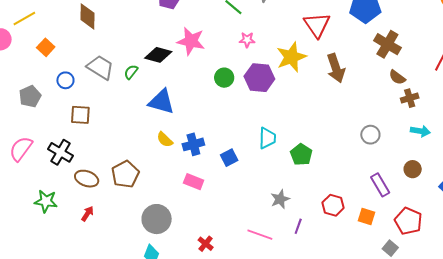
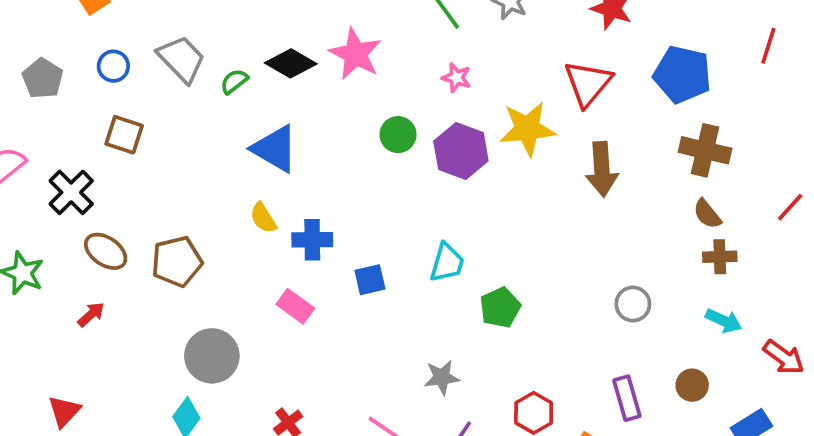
brown cross: (387, 44) -> (705, 150), turned -32
gray pentagon: (30, 96) -> (43, 78), turned -30

